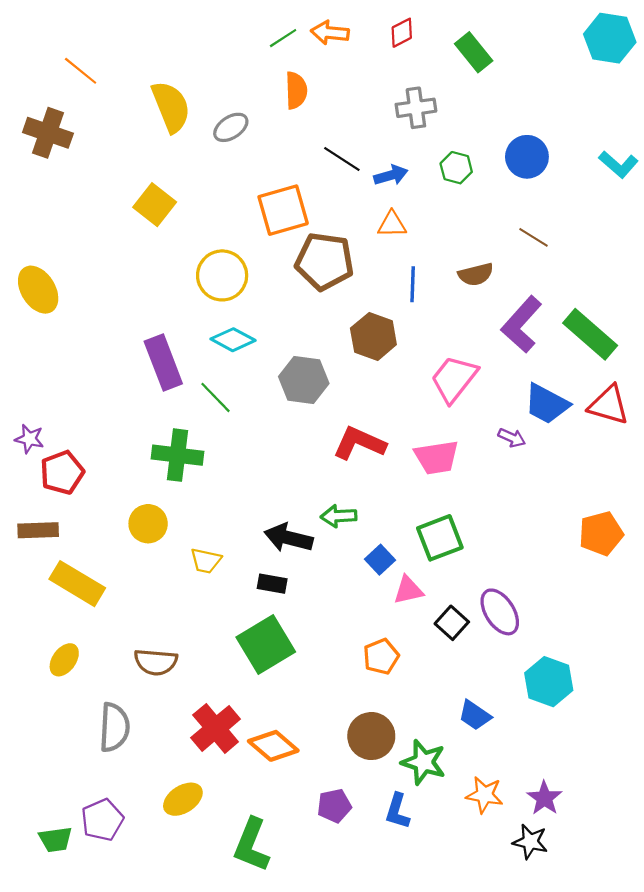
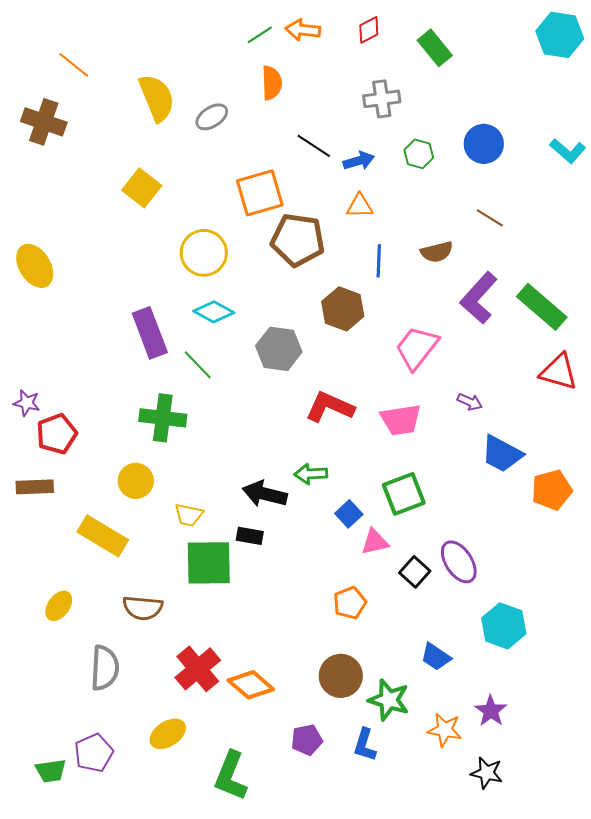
blue trapezoid: (547, 404) -> (502, 454), moved
yellow rectangle: (77, 584) -> (103, 536), moved
green square: (266, 645) -> (209, 563), moved, turned 30
purple star: (544, 798) -> (491, 711), moved

